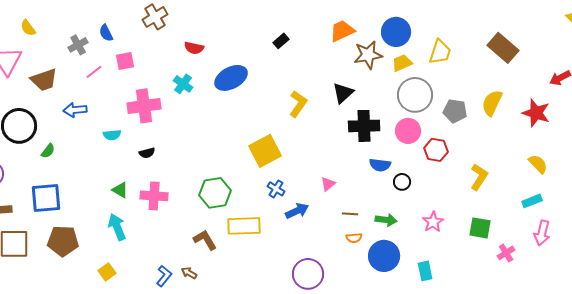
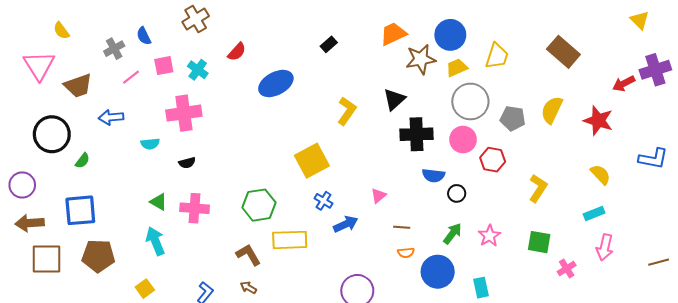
red semicircle: (194, 48) -> (237, 52), turned -60
cyan cross: (183, 84) -> (198, 70), moved
green arrow: (386, 220) -> (452, 234), moved, turned -60
brown arrow: (189, 273) -> (248, 288), moved

